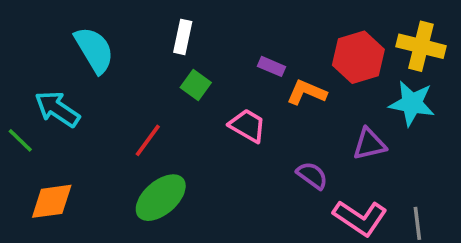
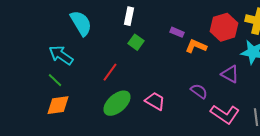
pink trapezoid: (247, 126) -> (155, 101), moved
green line: (20, 140) -> (55, 80), moved
purple triangle: (369, 144) -> (230, 74), turned 42

